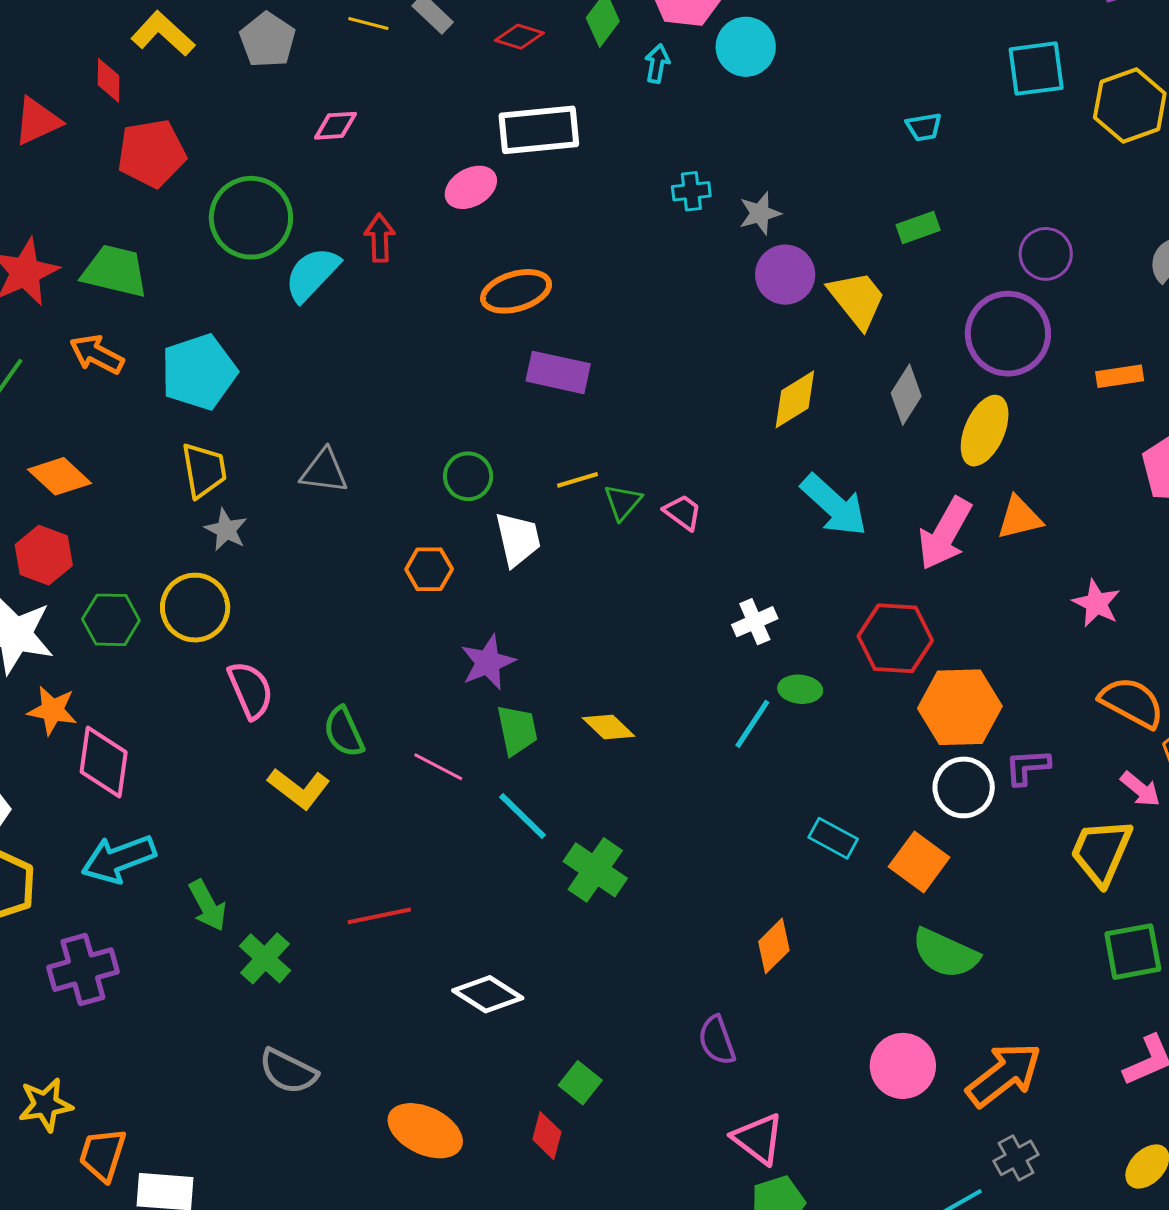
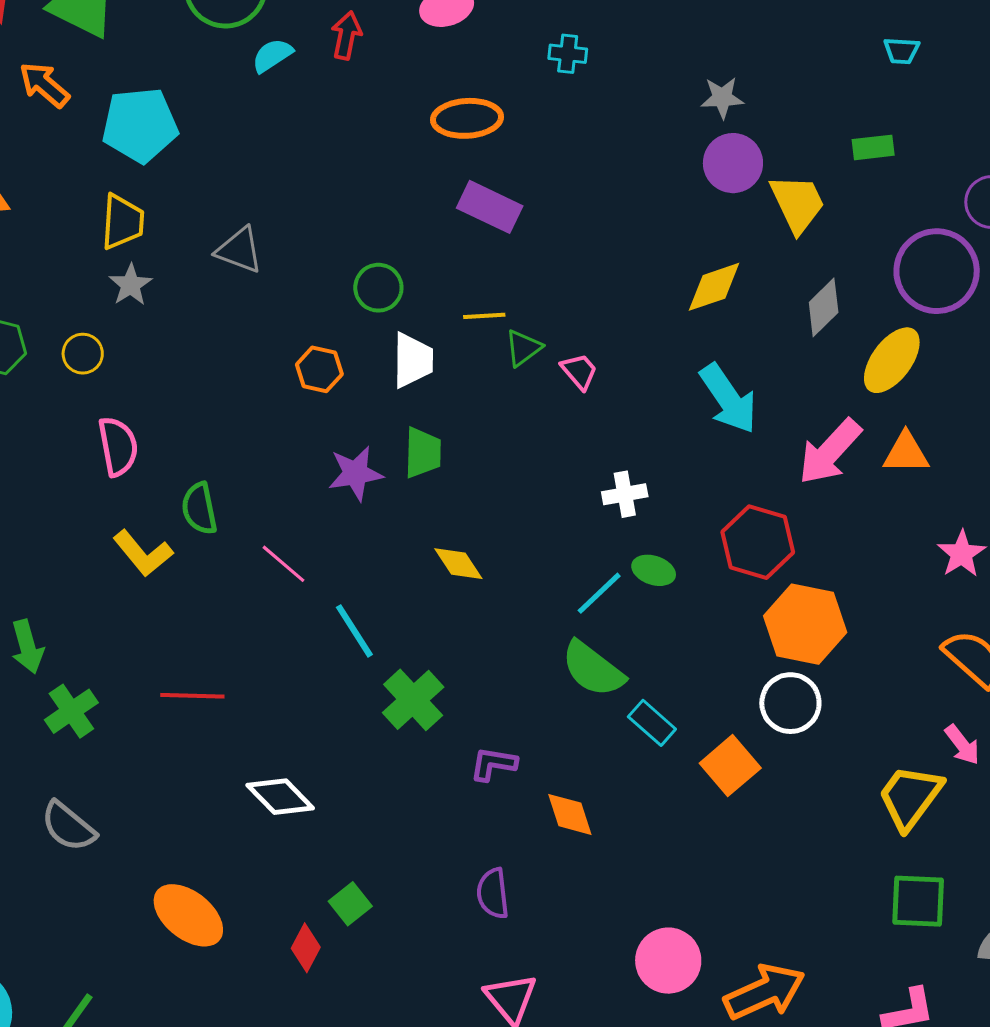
cyan cross: (691, 191) -> (568, 54), moved
cyan semicircle: (312, 274) -> (272, 55), size x0.7
yellow circle: (195, 608) -> (83, 354), size x0.6
green trapezoid: (517, 730) -> (423, 453), moved
purple L-shape: (1027, 767) -> (493, 764), moved
orange diamond: (774, 946) -> (570, 814), turned -76
green semicircle: (945, 953) -> (593, 669), moved

